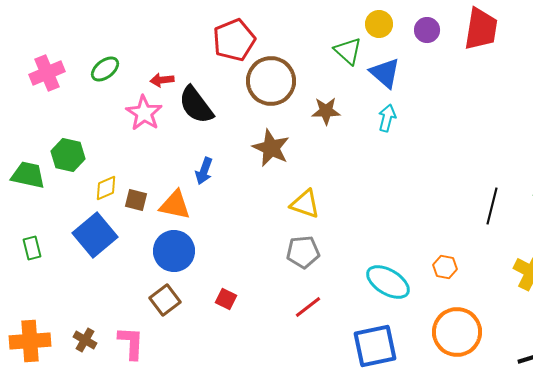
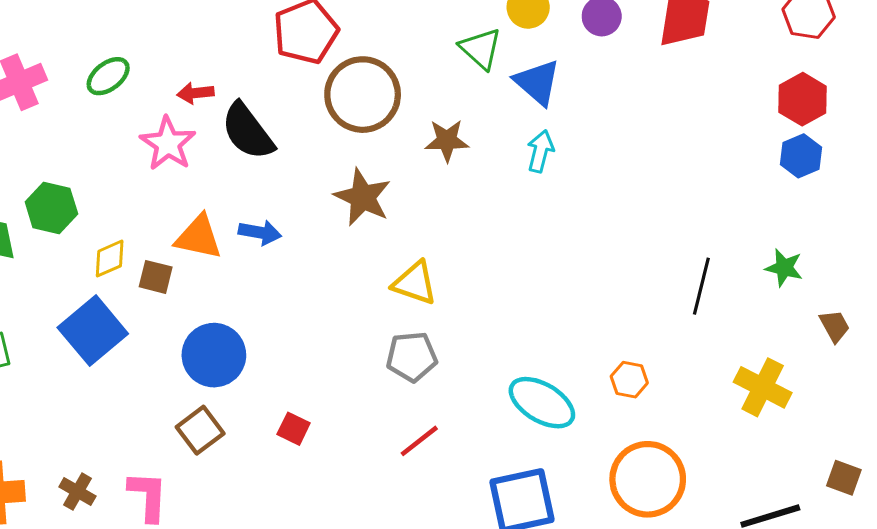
blue arrow: (204, 171) -> (260, 232), turned -100
orange triangle: (175, 205) -> (199, 237), moved

